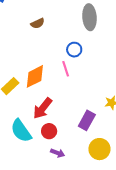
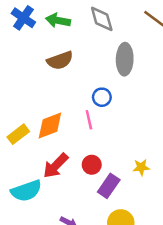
brown semicircle: (38, 23) -> (60, 60), size x1.5
cyan semicircle: (21, 131) -> (26, 191), turned -80
red circle: (49, 131) -> (92, 165), moved

